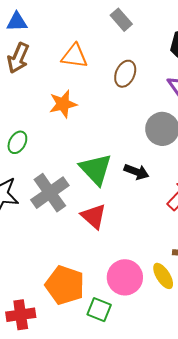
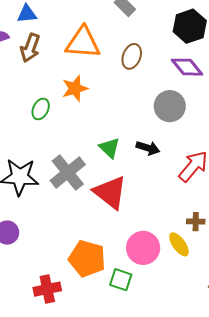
orange triangle: (74, 56) -> (83, 43), size x1.4
green ellipse: (17, 142) -> (41, 109), moved
green triangle: (96, 169) -> (109, 148), size x0.7
red triangle: (94, 216) -> (110, 192), size x1.4

